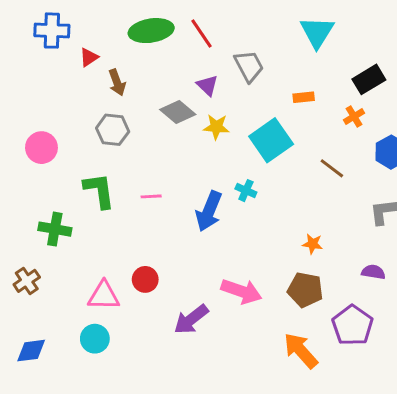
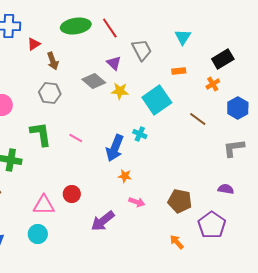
cyan triangle: (317, 32) -> (183, 37), moved, size x0.7
pink line: (151, 196) -> (76, 138), turned 32
orange star: (313, 244) -> (125, 176), moved
pink arrow: (241, 291) -> (137, 202), size x0.6
orange arrow: (301, 351) -> (177, 242), size x0.6

